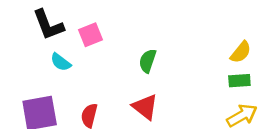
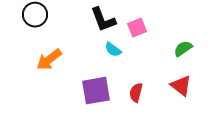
green semicircle: (148, 61) -> (183, 49), turned 36

